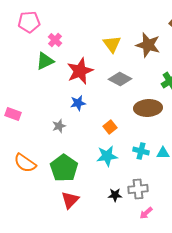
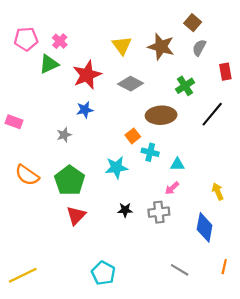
pink pentagon: (29, 22) -> (26, 39), moved
orange square: (110, 127) -> (133, 136), moved
cyan cross: (141, 151) -> (150, 152), moved
gray cross: (138, 189) -> (159, 212), moved
pink arrow: (146, 213) -> (172, 188), moved

